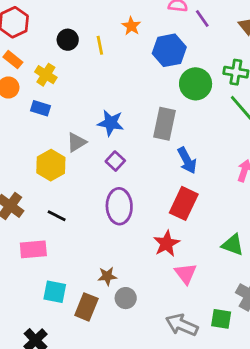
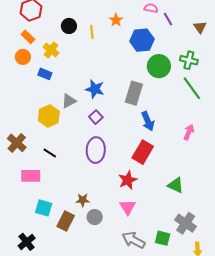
pink triangle: (186, 274) -> (128, 207), moved

